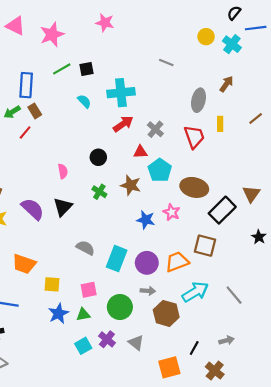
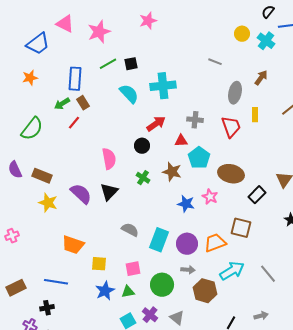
pink star: (105, 23) -> (148, 21), turned -30
gray line: (166, 62) -> (215, 62), moved
cyan semicircle: (84, 101) -> (129, 94), size x1.5
red arrow: (123, 124) -> (156, 124), moved
gray cross: (155, 129) -> (195, 120), turned -35
pink semicircle: (63, 171) -> (109, 159), size x1.5
black rectangle: (222, 210) -> (257, 195), size x0.7

